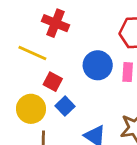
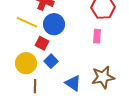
blue circle: (98, 65) -> (54, 24), moved

